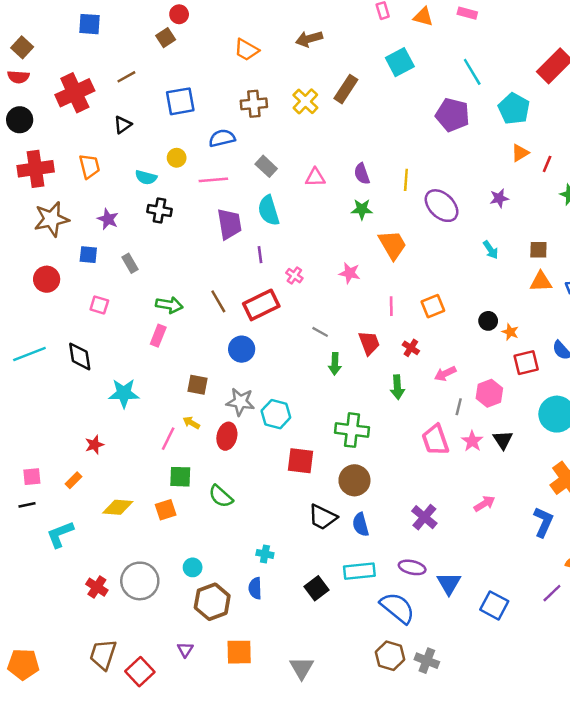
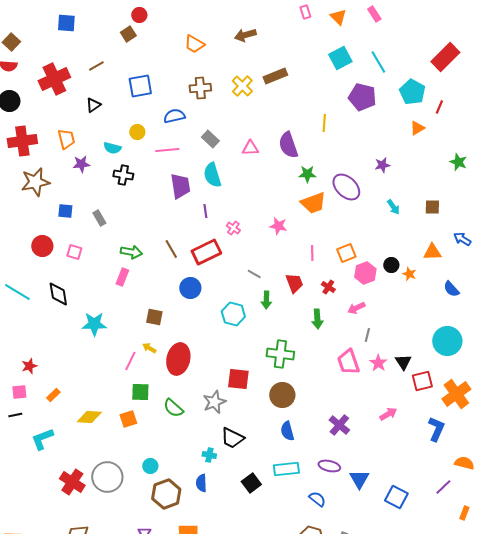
pink rectangle: (467, 13) -> (374, 14), turned 42
orange triangle: (423, 17) -> (338, 17), turned 30
cyan square: (400, 62) -> (340, 58), moved
brown rectangle: (346, 89) -> (275, 76), turned 35
red line: (547, 164) -> (439, 107), moved
purple semicircle: (362, 174) -> (288, 145), size x1.5
yellow line: (406, 180) -> (324, 123), moved
purple star: (499, 198) -> (382, 165), moved
purple ellipse: (442, 206) -> (346, 187), moved
green star: (362, 209) -> (307, 174), moved
purple star: (108, 219) -> (81, 164), moved, turned -30
orange trapezoid: (392, 245) -> (313, 203), turned 100
red circle: (47, 279) -> (42, 246), moved
orange triangle: (541, 282) -> (432, 252), moved
cyan line: (29, 354) -> (17, 292), turned 52
red square: (526, 363) -> (422, 381), moved
pink hexagon: (489, 393) -> (365, 273), moved
gray star: (240, 402) -> (214, 402), moved, turned -30
cyan hexagon: (276, 414) -> (233, 314), moved
red ellipse: (227, 436) -> (178, 359), size x1.4
red star: (94, 445) -> (29, 366), moved
black trapezoid: (323, 517) -> (232, 438), moved
red cross: (97, 587) -> (72, 482), size x1.4
blue semicircle: (397, 608) -> (317, 499), size x0.6

